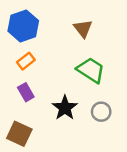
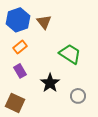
brown triangle: (83, 29) -> (44, 22), moved
gray circle: (101, 112) -> (78, 96), moved

